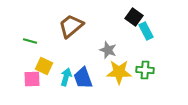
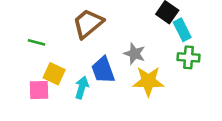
green cross: (145, 70) -> (188, 57), moved
blue trapezoid: (83, 78) -> (103, 70), moved

